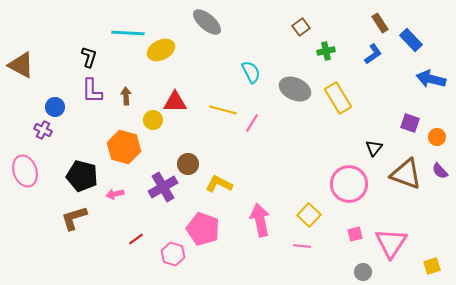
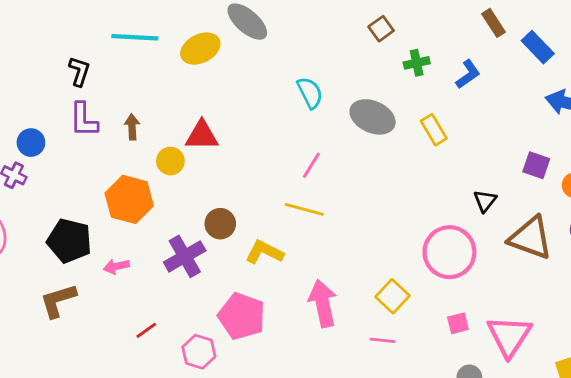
yellow ellipse: (161, 50) -> (200, 49), moved
blue L-shape: (373, 54) -> (468, 74), moved
yellow rectangle: (338, 98) -> (434, 130), size x0.7
yellow line: (223, 110) -> (304, 209), moved

